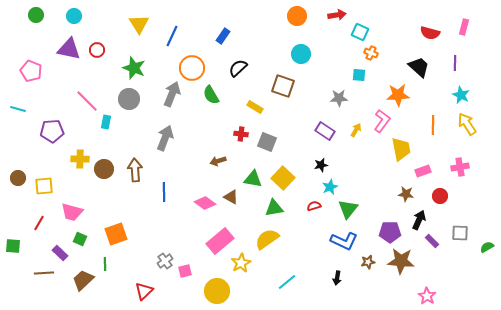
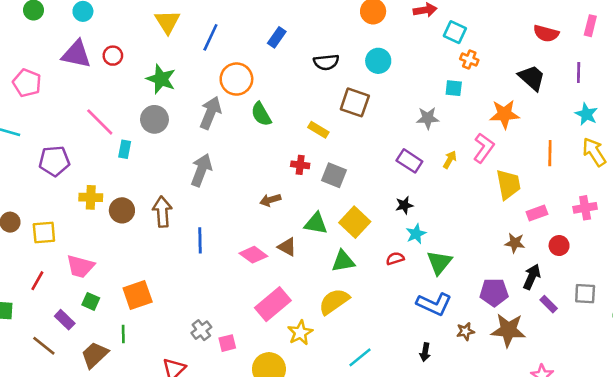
black semicircle: (238, 68) -> (326, 62), moved, turned -144
brown line: (44, 273) -> (44, 346), turned 42

